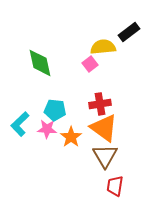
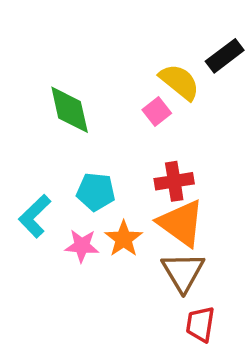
yellow semicircle: (103, 47) -> (179, 82), turned 45
pink star: (47, 129) -> (82, 246), moved

